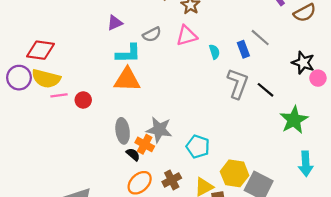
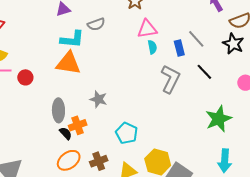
pink triangle: (187, 36) -> (147, 29), moved
black star: (303, 63) -> (233, 44), moved
black line: (265, 90) -> (204, 72), moved
gray star: (159, 130) -> (98, 99), moved, size x0.7
orange cross: (145, 144) -> (78, 125), turned 36

